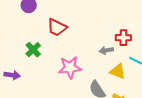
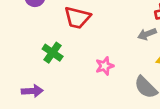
pink star: (70, 68) -> (105, 66), size x0.6

